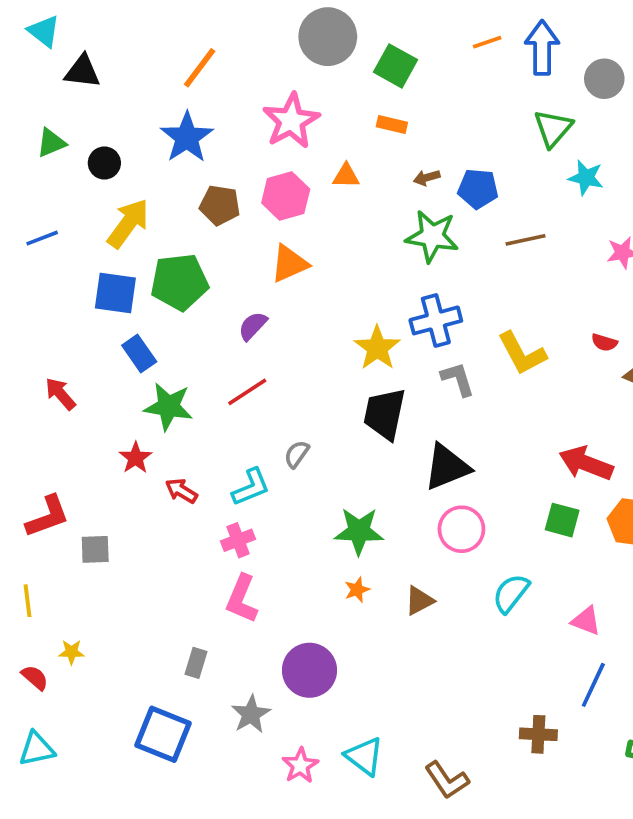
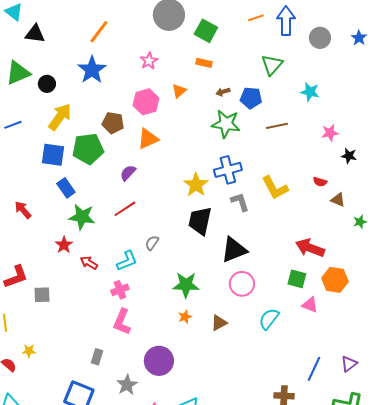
pink star: (291, 121) -> (149, 61), size x0.6
green triangle: (553, 128) -> (272, 65), moved
green triangle: (51, 143) -> (18, 73), size x1.5
orange triangle: (346, 176) -> (179, 91), turned -42
brown pentagon: (220, 205) -> (113, 123), moved
pink triangle: (586, 621) -> (310, 305), moved

